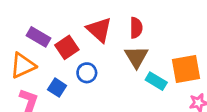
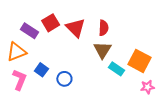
red square: (67, 47) -> (51, 23), moved
orange square: (186, 69) -> (139, 61), turned 35
blue circle: (87, 73) -> (64, 79), moved

